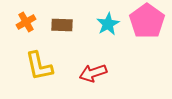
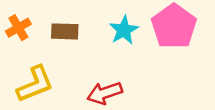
yellow L-shape: (39, 66) -> (35, 84), turned -100

